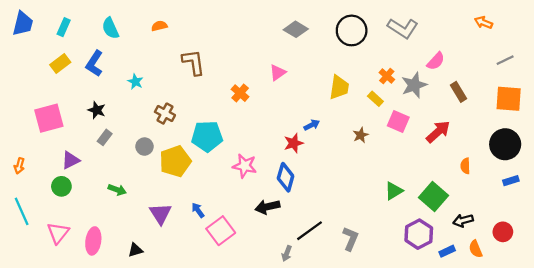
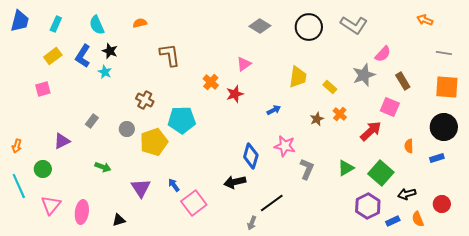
gray line: (505, 60) -> (444, 53), turned 35
orange cross: (387, 76) -> (340, 114), moved
cyan star: (135, 82) -> (105, 72), moved
black star: (97, 110) -> (110, 51), moved
pink square: (49, 118) -> (43, 89), moved, size x0.6
pink square: (398, 121) -> (390, 107), moved
red arrow: (438, 132) -> (371, 131), moved
red star: (294, 143) -> (235, 94), moved
pink star: (245, 166) -> (285, 146), moved
blue rectangle: (511, 181) -> (437, 158), moved
green circle: (61, 186) -> (43, 169), moved
gray L-shape: (350, 239) -> (307, 169), moved

